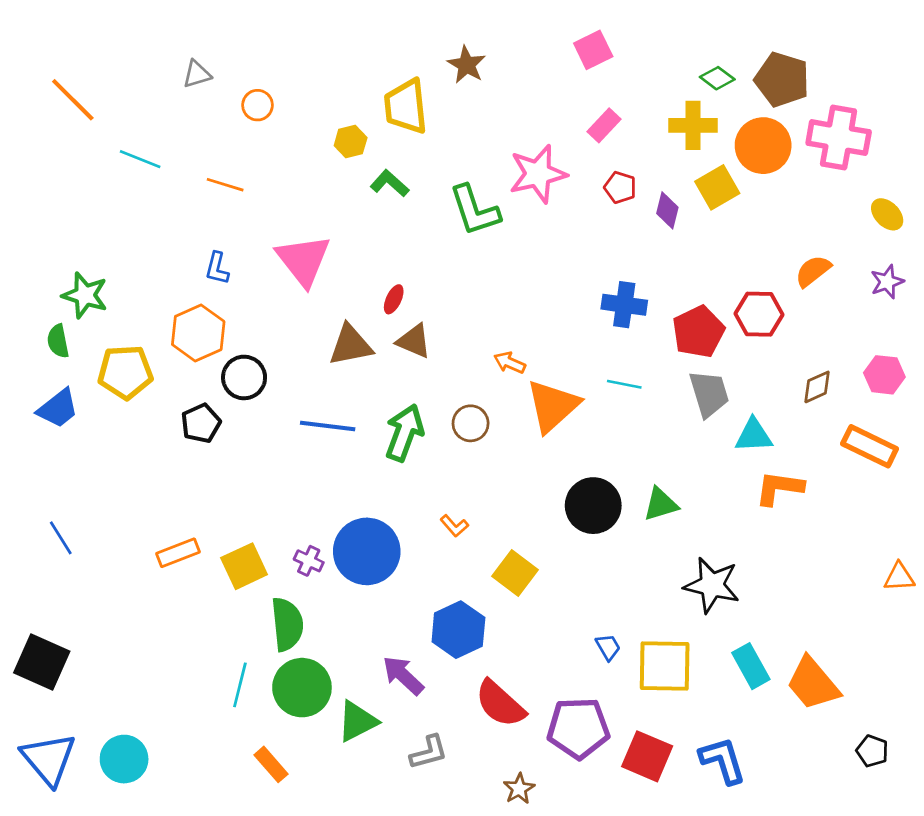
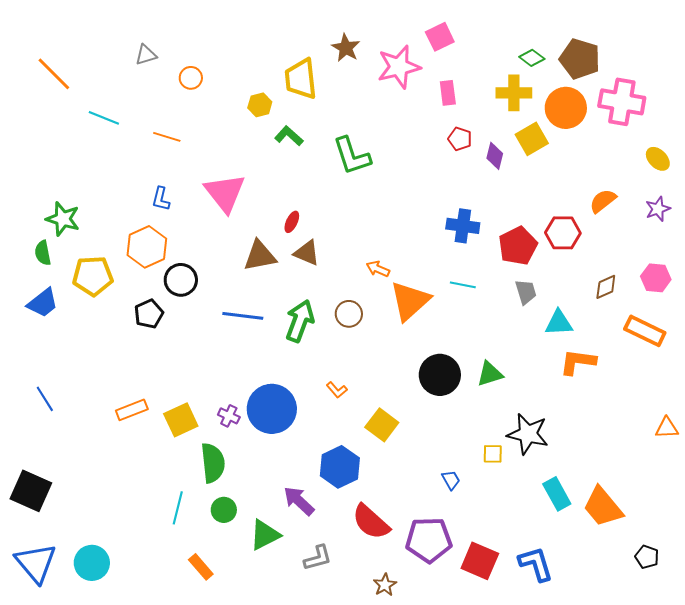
pink rectangle: (604, 125) -> (448, 93), turned -50
pink star: (538, 174) -> (399, 67), moved
gray trapezoid: (709, 394) -> (526, 292), size x0.7
yellow square: (665, 666) -> (493, 454), moved, size x0.5
green circle: (302, 688) -> (224, 510), size x0.6

